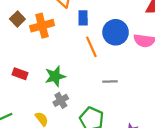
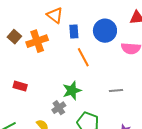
blue circle: (116, 32) -> (105, 31), moved
green star: (55, 76) -> (72, 91), moved
gray line: (110, 82) -> (116, 90), moved

